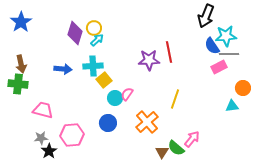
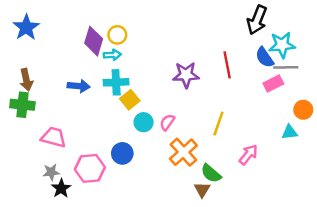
cyan arrow: (97, 40) -> (112, 55), moved, turned 40
red line: (169, 52) -> (227, 65), moved
pink semicircle: (127, 94) -> (167, 122), moved
blue circle: (108, 123) -> (122, 153), moved
pink arrow: (192, 139) -> (248, 155), moved
green semicircle: (176, 148) -> (211, 173), moved

